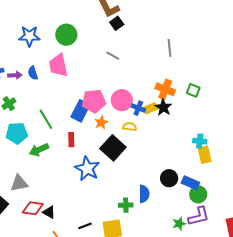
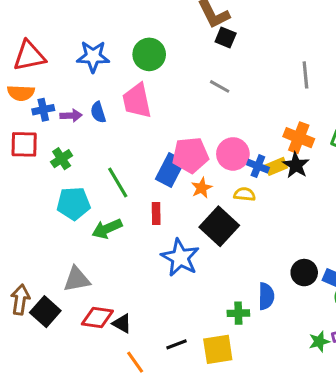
black square: (117, 23) -> (226, 37), turned -32

